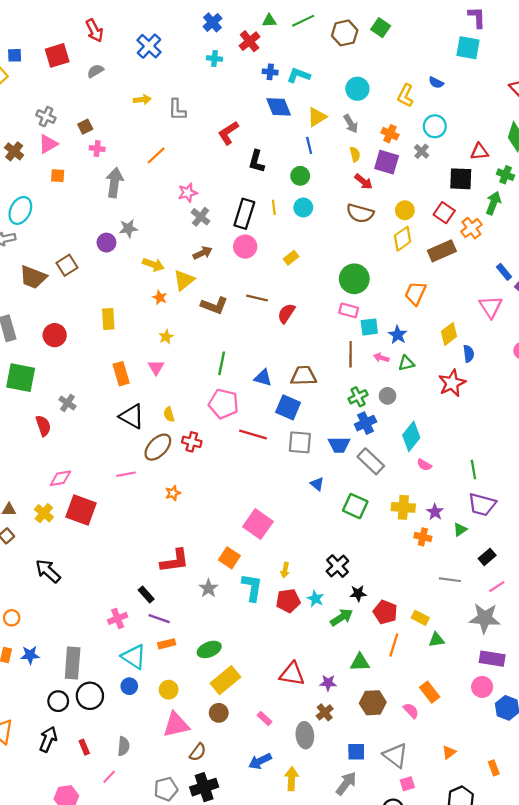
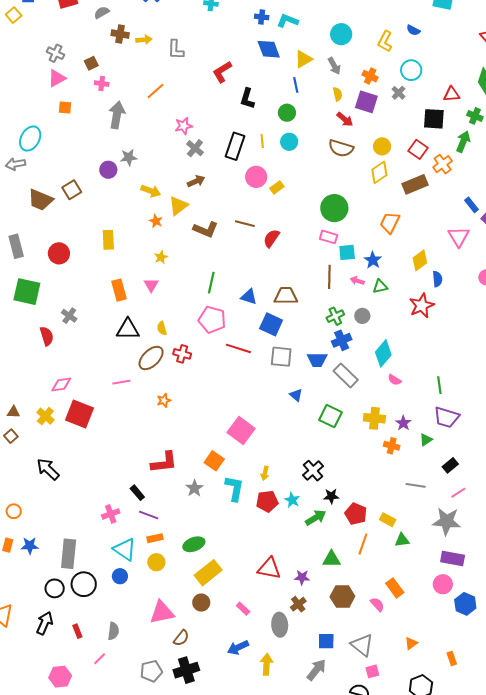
brown cross: (14, 151) -> (120, 34), moved, turned -30
pink circle: (245, 247) -> (256, 177), moved
black triangle: (132, 416) -> (128, 329), turned -30
yellow circle: (169, 690) -> (156, 562), moved

